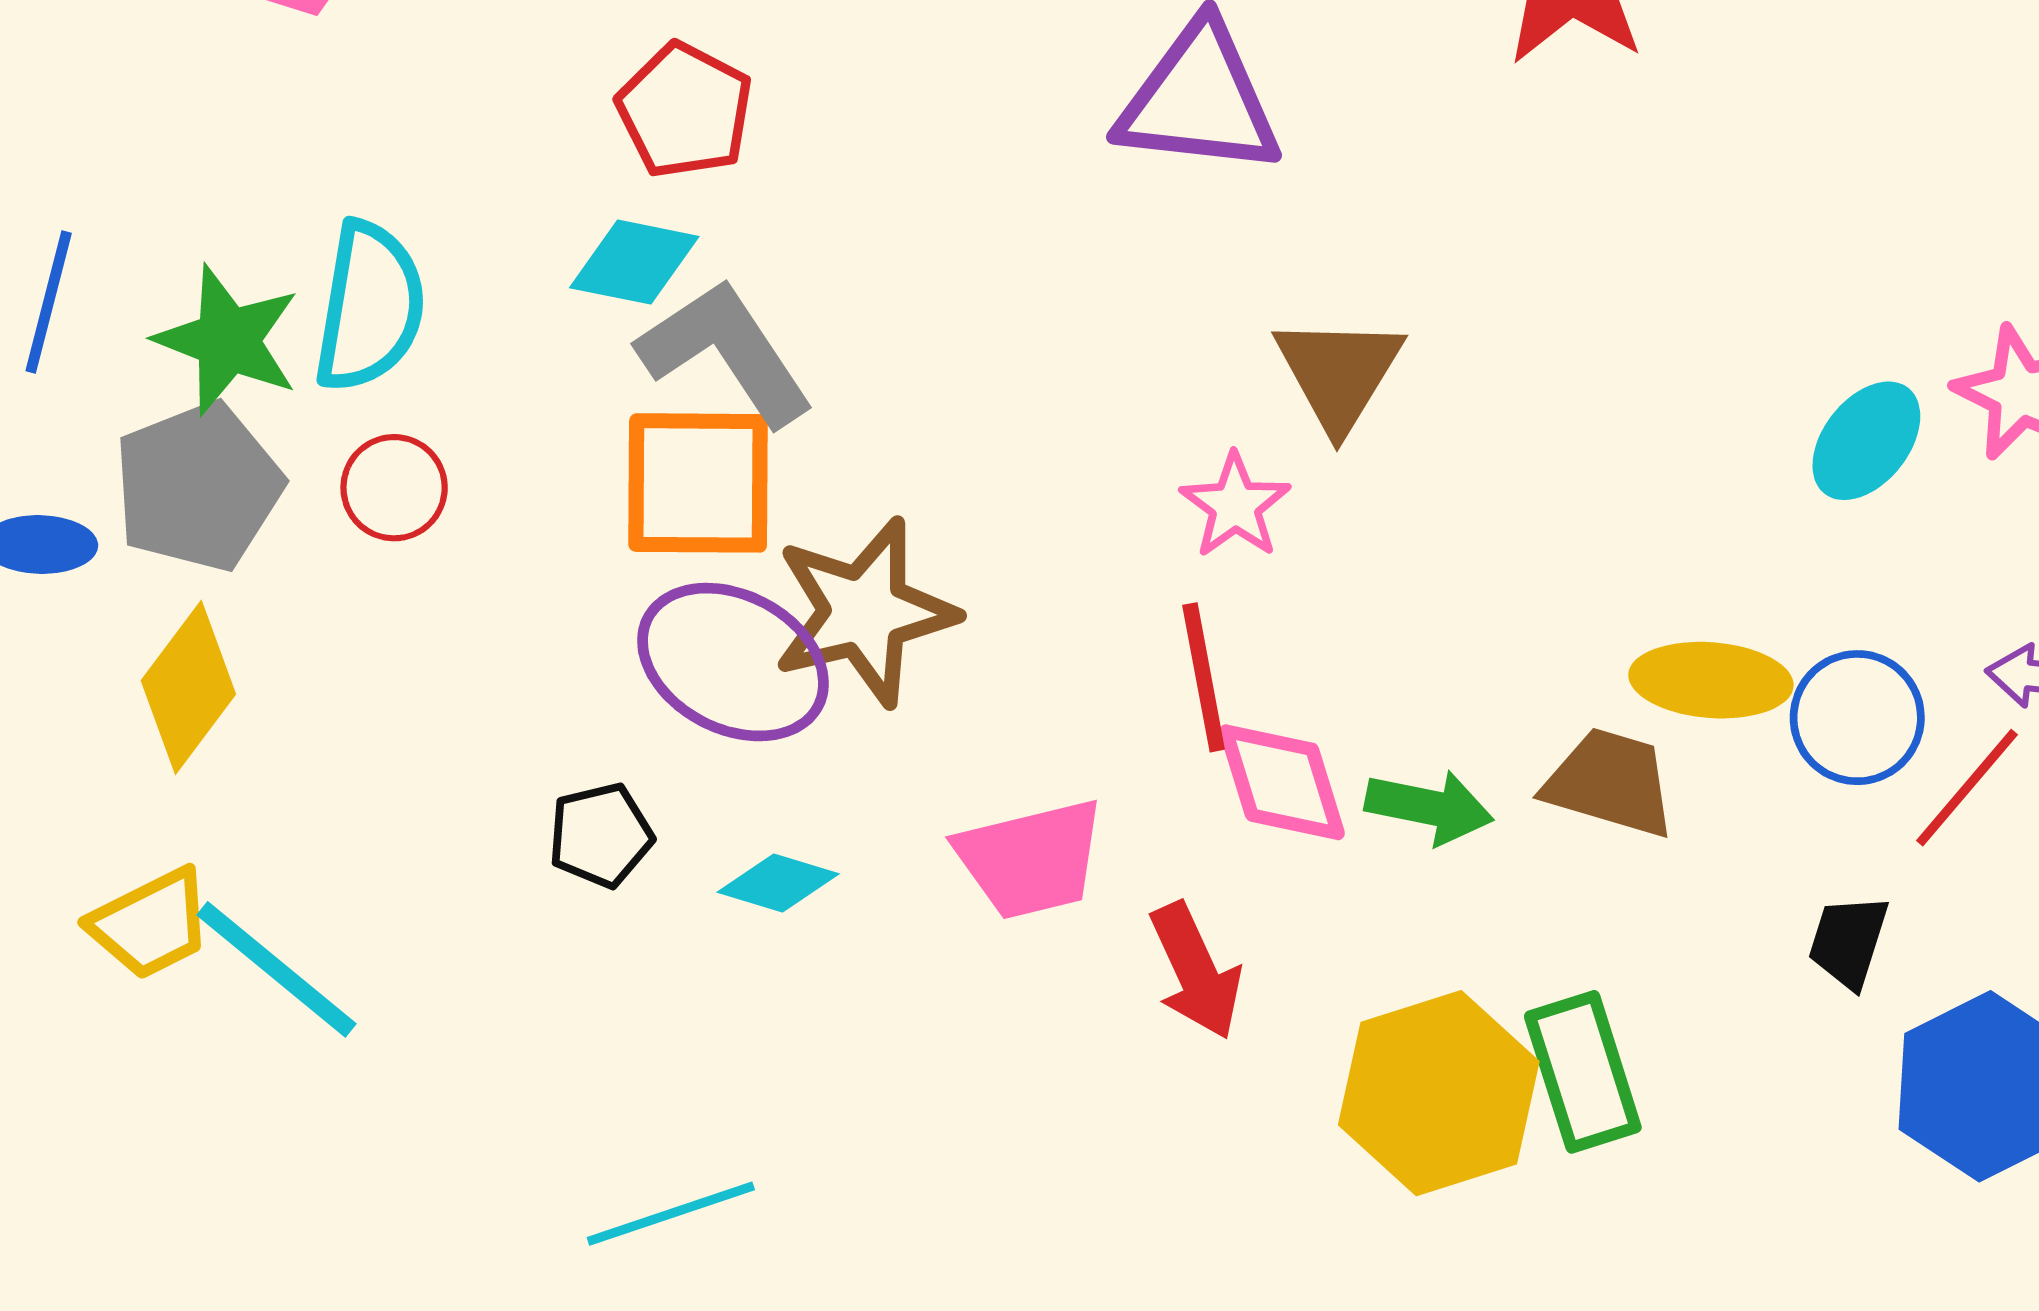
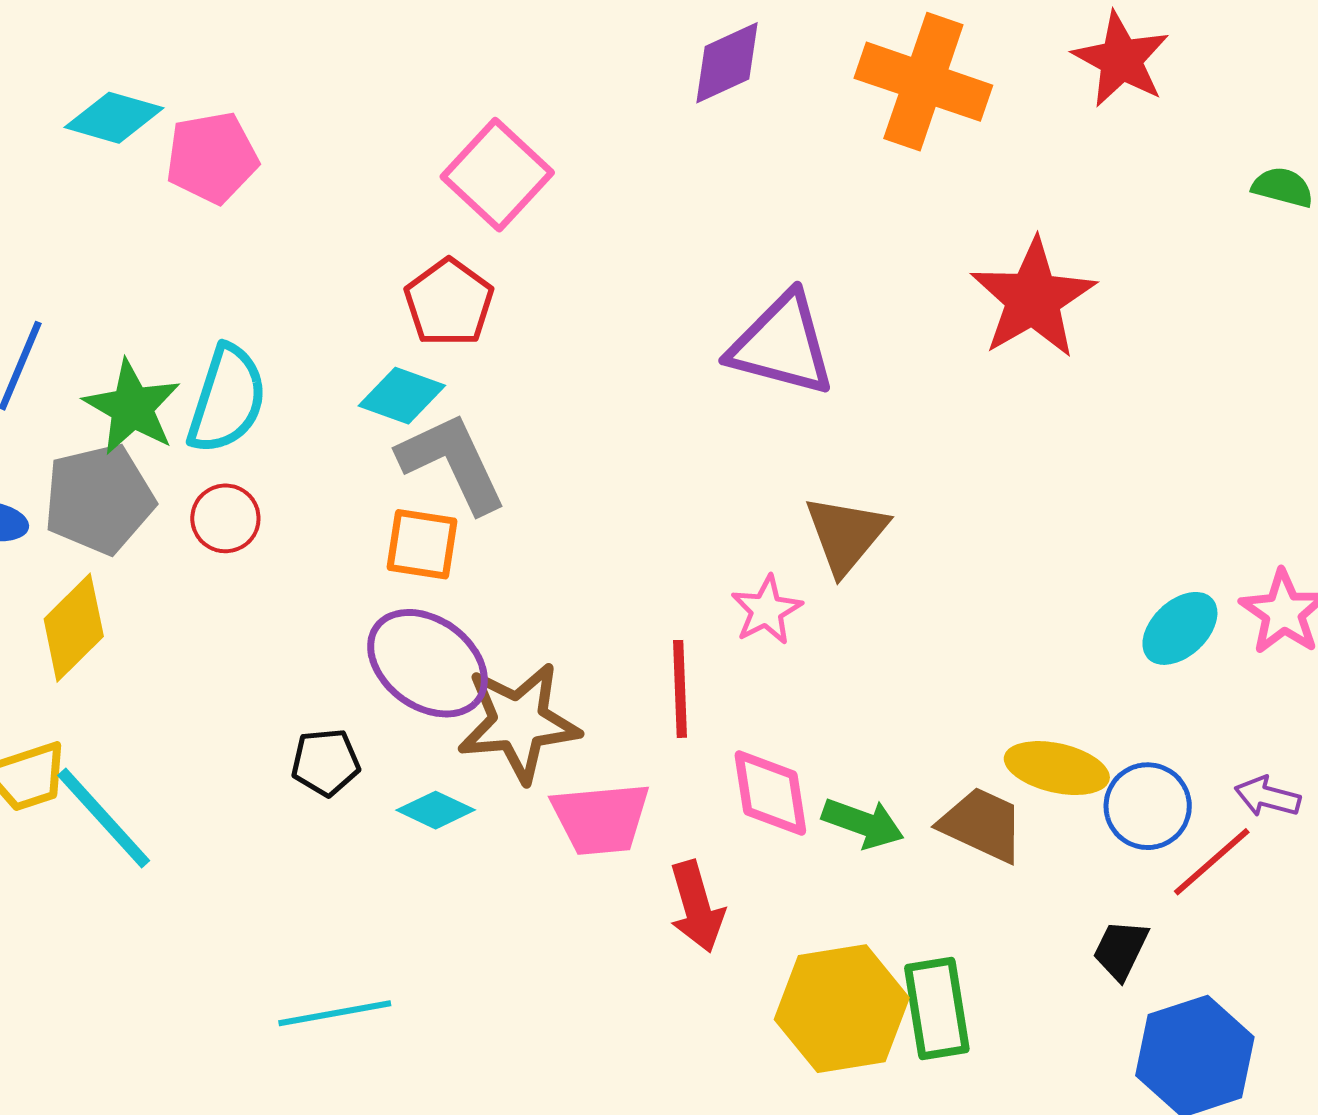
orange square: (698, 483) -> (422, 544), size x0.7
brown star: (864, 612) -> (519, 722), moved
red line: (1204, 677) -> (680, 689), moved

